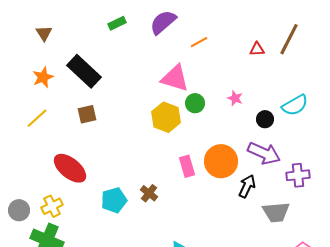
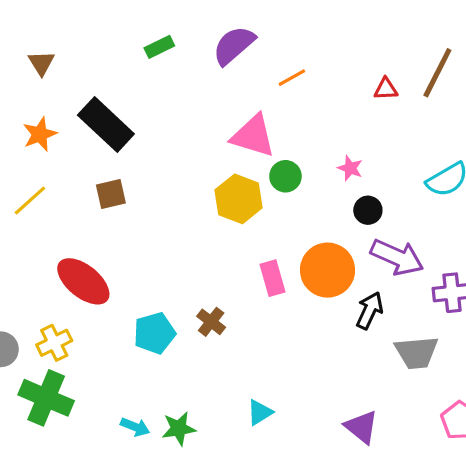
black circle: (265, 119) -> (368, 210), moved

